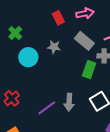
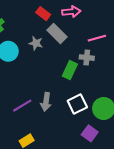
red rectangle: (58, 18) -> (43, 14), turned -32
gray rectangle: (84, 41) -> (57, 33), moved

